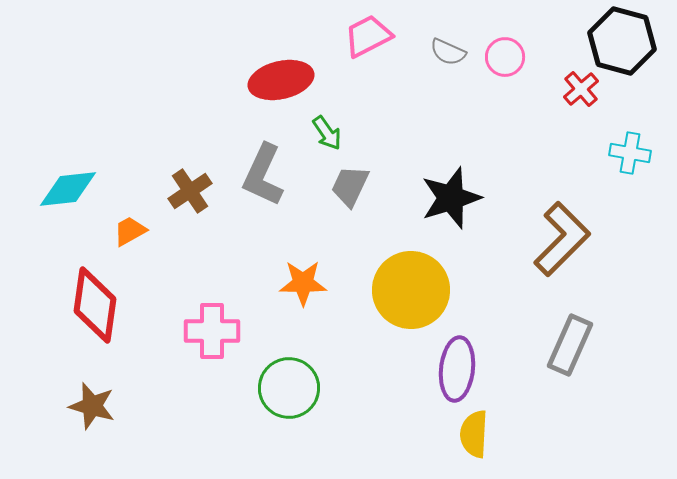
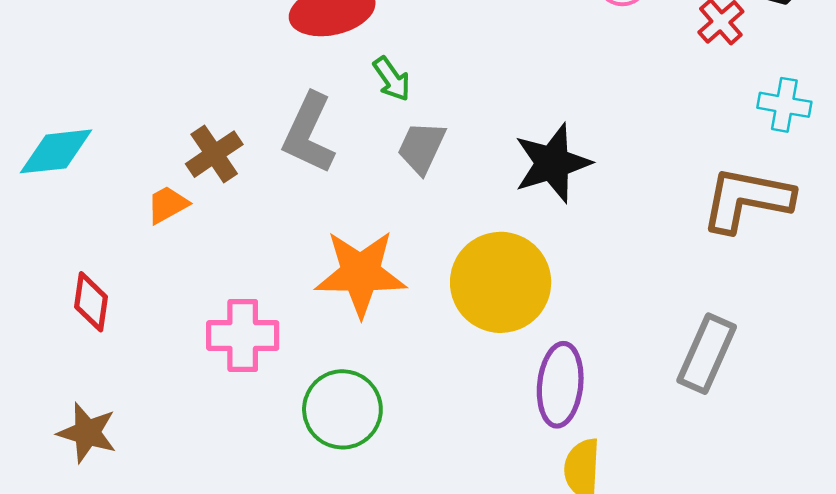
orange trapezoid: (130, 231) -> (167, 205), moved
brown L-shape: (562, 239) -> (747, 199), moved, turned -124
orange star: (303, 283) -> (361, 273), size x1.5
red diamond: (95, 305) -> (91, 302), size x0.6

